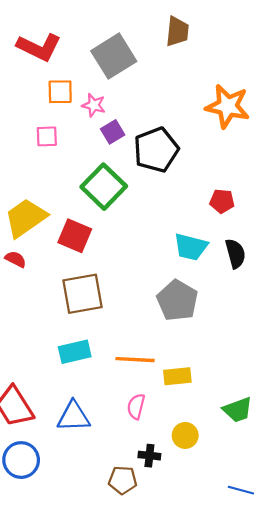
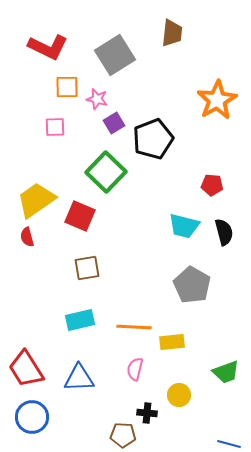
orange star: (228, 106) -> (217, 100), turned 30
red semicircle: (16, 259) -> (27, 237), turned -132
brown square: (82, 294) -> (87, 268), size x0.7
gray pentagon: (177, 300) -> (192, 285), moved

